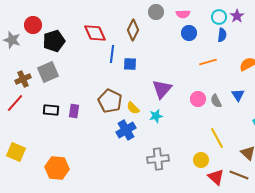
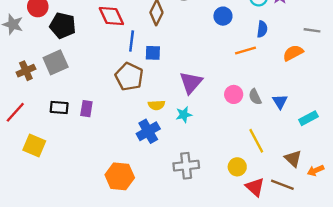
blue semicircle: (222, 35) -> (262, 29), moved
black pentagon: (54, 41) -> (63, 26), turned 30
blue triangle: (238, 95) -> (280, 102), moved
brown pentagon: (110, 101) -> (129, 77), moved
red line: (15, 103) -> (15, 112), moved
yellow semicircle: (133, 108) -> (156, 105), turned -48
yellow square: (16, 152) -> (34, 145), moved
orange hexagon: (57, 168) -> (120, 176), moved

